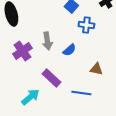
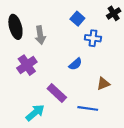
gray arrow: (47, 41) -> (40, 35), moved
brown triangle: (96, 69) -> (103, 84), turned -32

